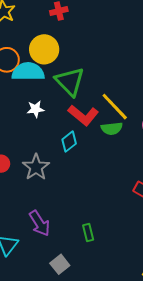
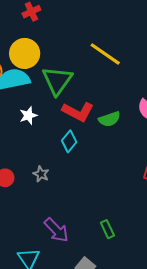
green triangle: (70, 82) -> (57, 81), turned 32
yellow line: (115, 107) -> (105, 54), moved
gray star: (36, 167) -> (41, 174), size x0.6

